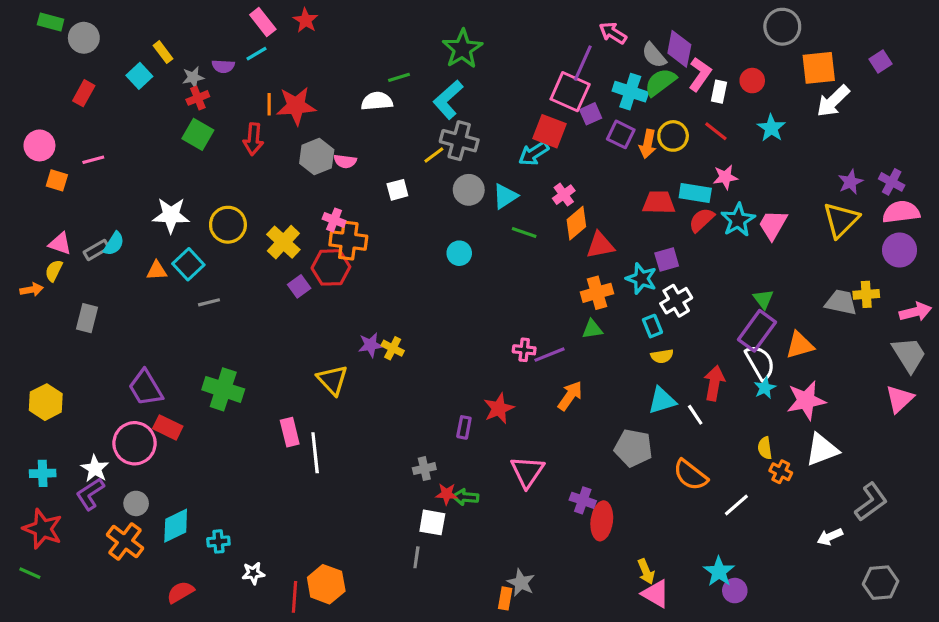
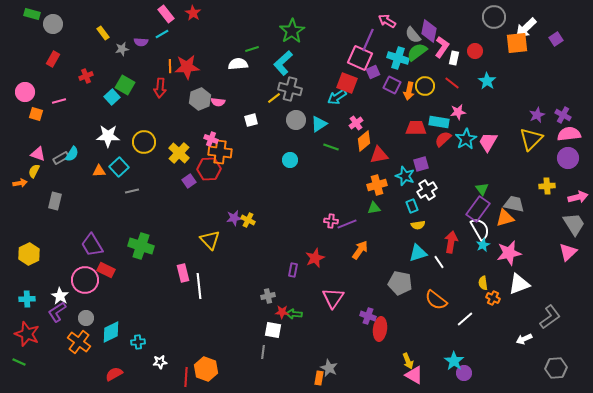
cyan square: (139, 76) -> (112, 97), moved
red cross: (198, 98) -> (86, 76), moved
white arrow: (833, 101) -> (526, 28), moved
gray trapezoid: (841, 302) -> (514, 204), moved

